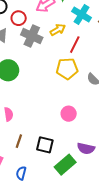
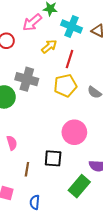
gray cross: (32, 36) -> (27, 79), moved
pink circle: (69, 114) -> (74, 132), size x1.5
black square: (45, 145) -> (53, 158), moved

